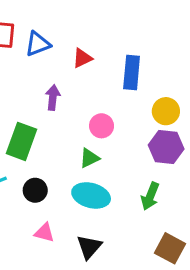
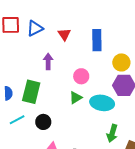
red triangle: (82, 58) -> (64, 34), turned -32
cyan ellipse: (91, 195) -> (102, 103), moved
green arrow: (150, 196) -> (112, 133), moved

